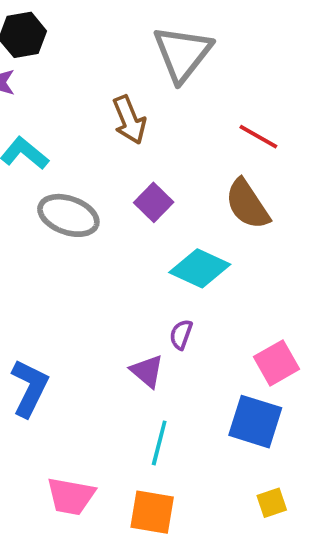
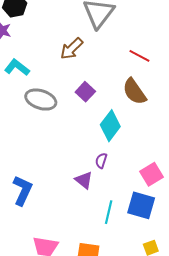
brown arrow: (129, 120) -> (72, 49), turned 70
cyan diamond: (200, 268) -> (110, 126), turned -76
cyan line: (159, 443) -> (109, 212), moved

